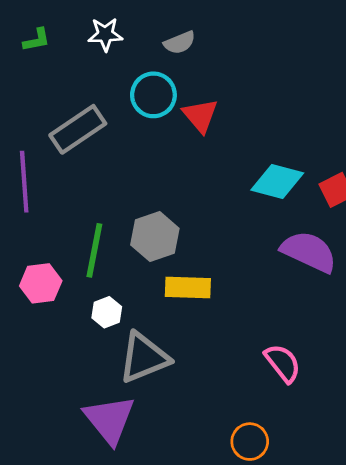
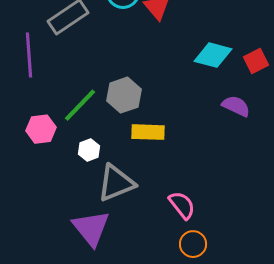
green line: (94, 250) -> (80, 105), turned 33
purple semicircle: (309, 252) -> (236, 106), size x0.7
pink semicircle: (283, 363) -> (182, 205), moved

